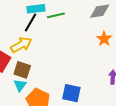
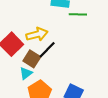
black line: (31, 22) -> (47, 50), moved

